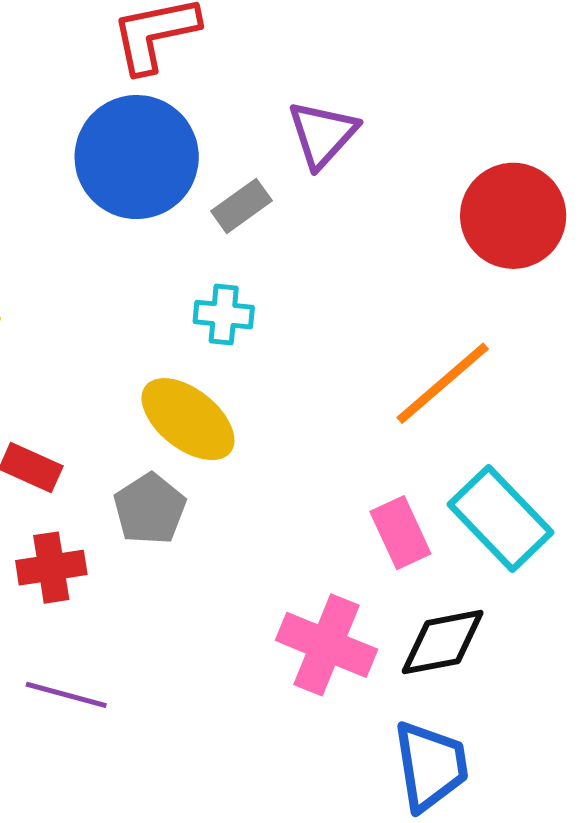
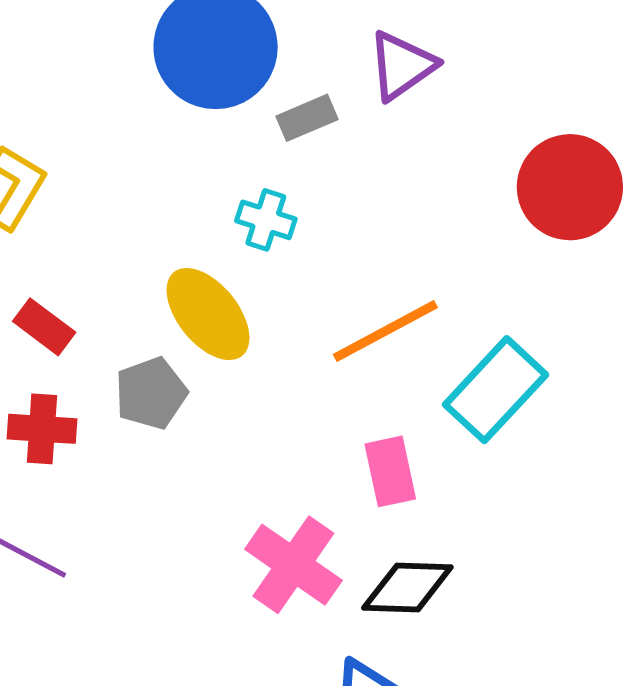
orange line: (443, 383) -> (385, 331), moved
cyan rectangle: (500, 518) -> (496, 390), moved, turned 74

